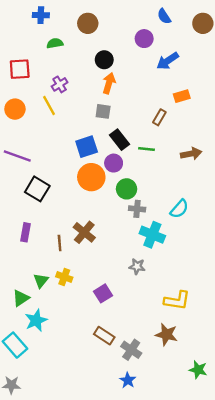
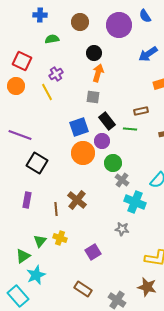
purple circle: (144, 39) -> (119, 25), moved, size x1.6
red square: (20, 69) -> (22, 61), turned 30
orange circle: (15, 109) -> (16, 86), moved
brown rectangle: (159, 117) -> (141, 111), moved, turned 48
gray cross: (137, 209) -> (122, 180), turned 32
brown rectangle: (104, 336) -> (83, 289), moved

